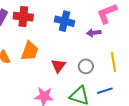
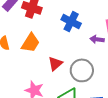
gray circle: (86, 66) -> (82, 70), size x1.5

